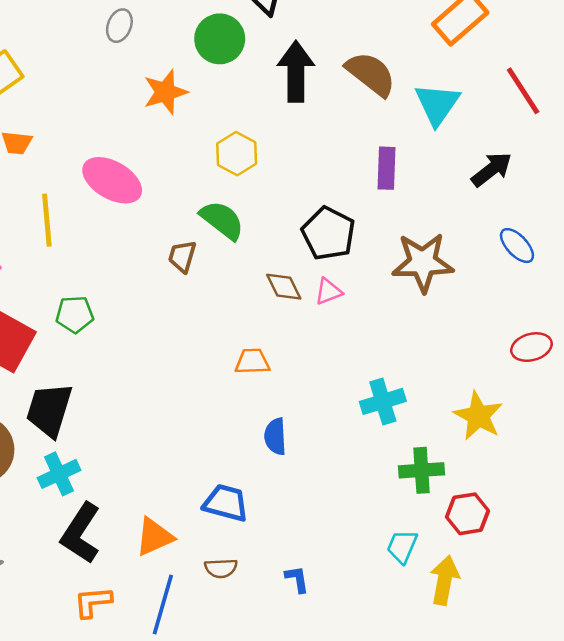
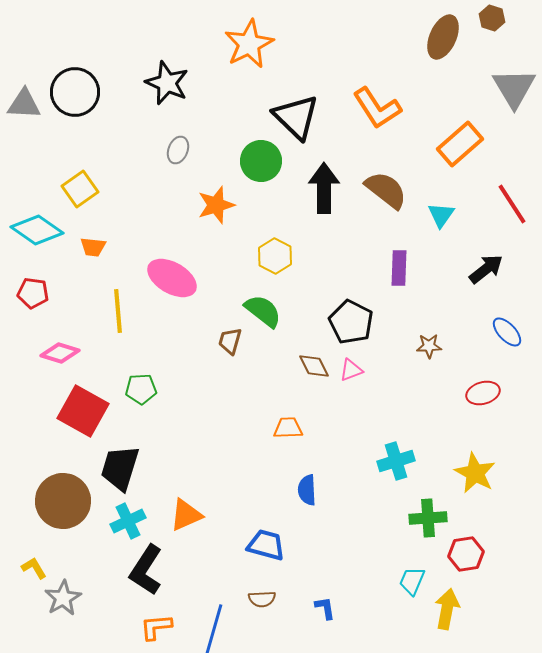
cyan triangle: (437, 104) -> (441, 215), size x0.7
brown star: (423, 262) -> (429, 346), size x0.5
red ellipse: (531, 347) -> (483, 393), moved
orange triangle: (154, 537) -> (186, 515), moved

